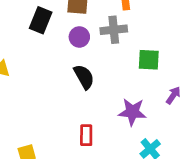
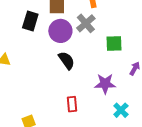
gray cross: (114, 30) -> (86, 23), turned -30
purple circle: (79, 37) -> (60, 31), size x1.5

